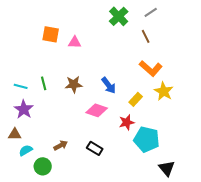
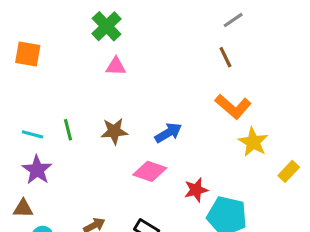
green cross: (119, 16) -> (107, 26), moved
orange square: (51, 34) -> (28, 54), moved
blue arrow: (109, 85) -> (168, 133), turned -84
yellow rectangle: (136, 99) -> (289, 171), moved

